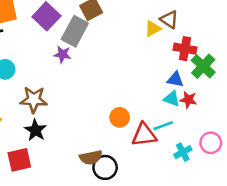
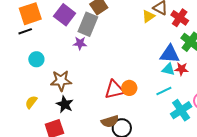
red cross: (185, 49) -> (180, 18), moved, turned 30
blue triangle: (175, 79) -> (170, 54), size x1.5
red triangle: (144, 135) -> (114, 90), moved
cyan cross: (183, 152) -> (181, 110), size x1.5

